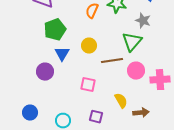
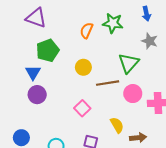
gray star: (143, 21) -> (150, 41), moved
blue triangle: (62, 54) -> (33, 73), moved
pink square: (88, 85) -> (82, 108), turned 35

